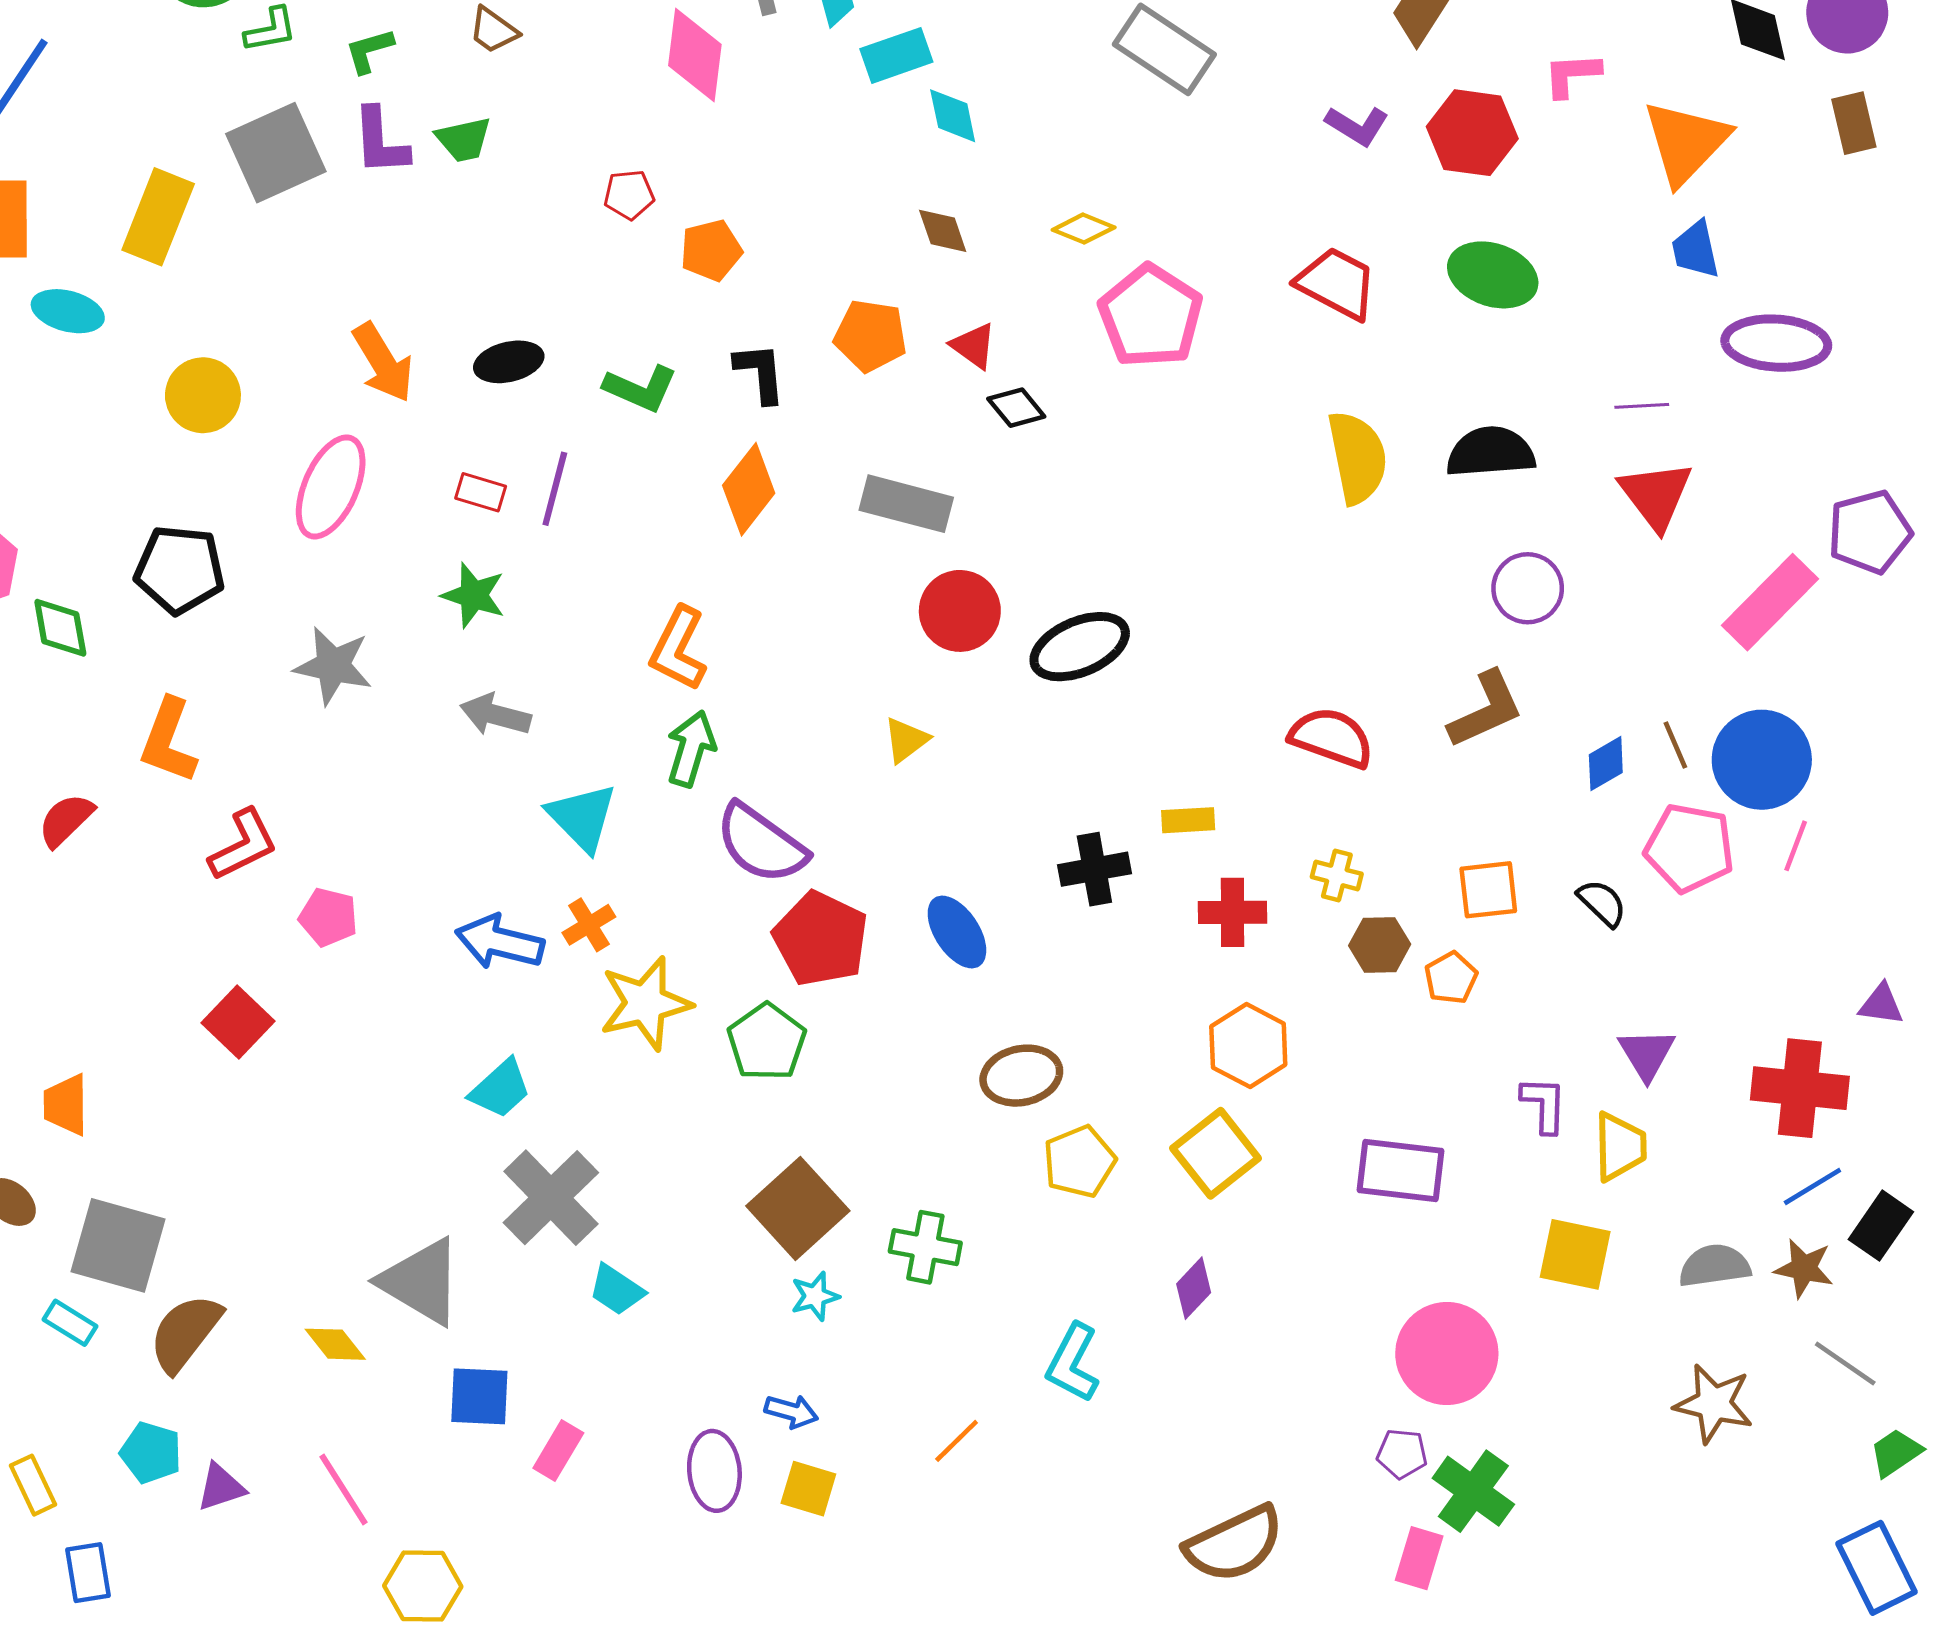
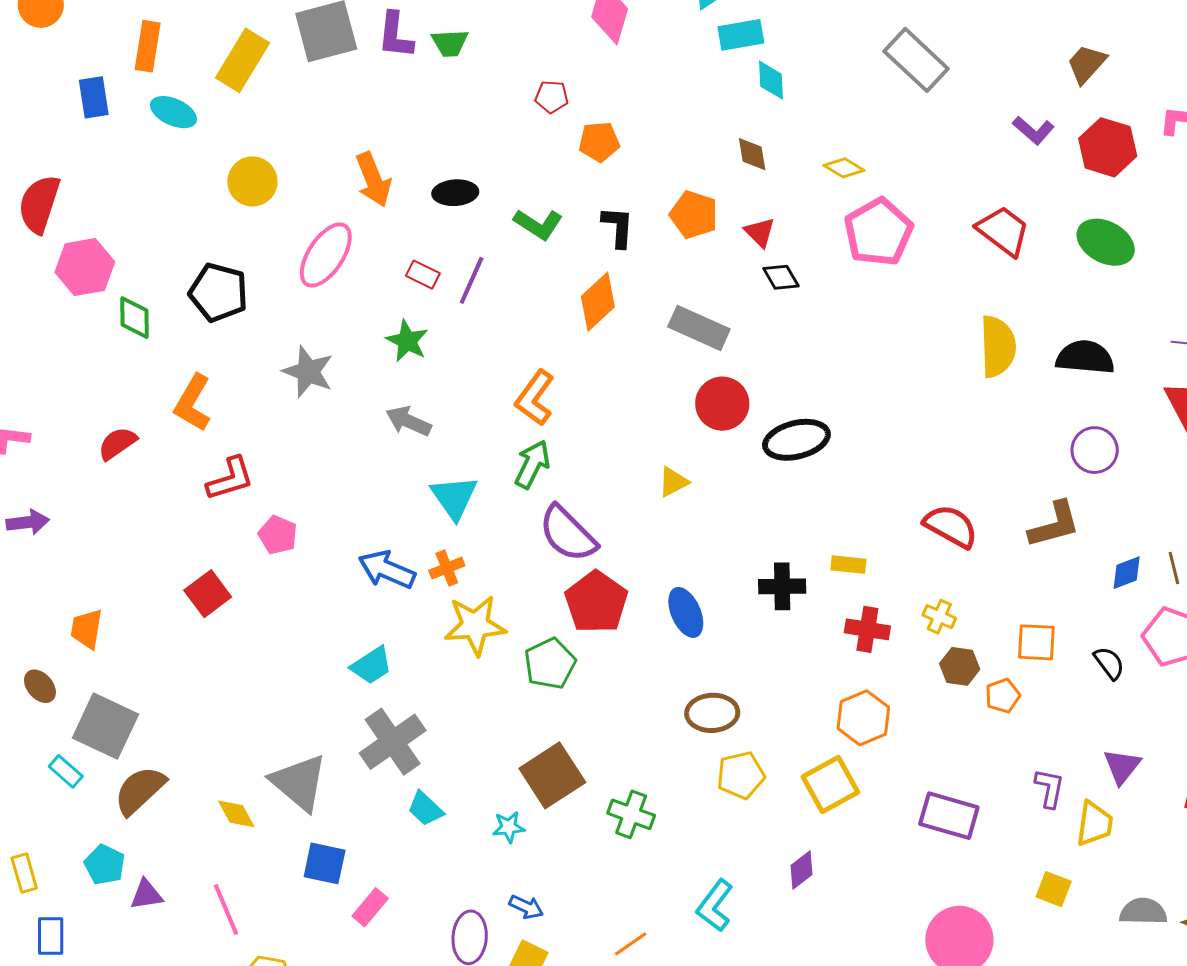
yellow square: (1575, 1254) -> (1054, 889), size x0.7
cyan star: (815, 1296) -> (509, 827), moved

